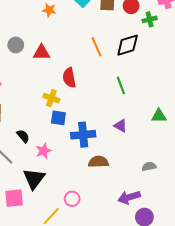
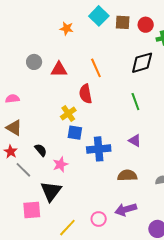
orange line: (96, 47) -> (96, 68), moved
yellow cross: (51, 98) -> (68, 114), turned 35
brown semicircle: (98, 162) -> (127, 175), moved
purple arrow: (129, 197) -> (126, 209), moved
pink circle: (72, 199) -> (99, 219), moved

